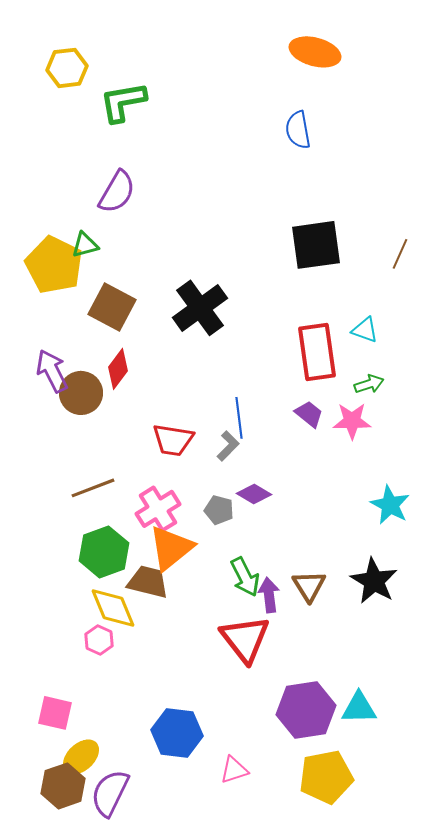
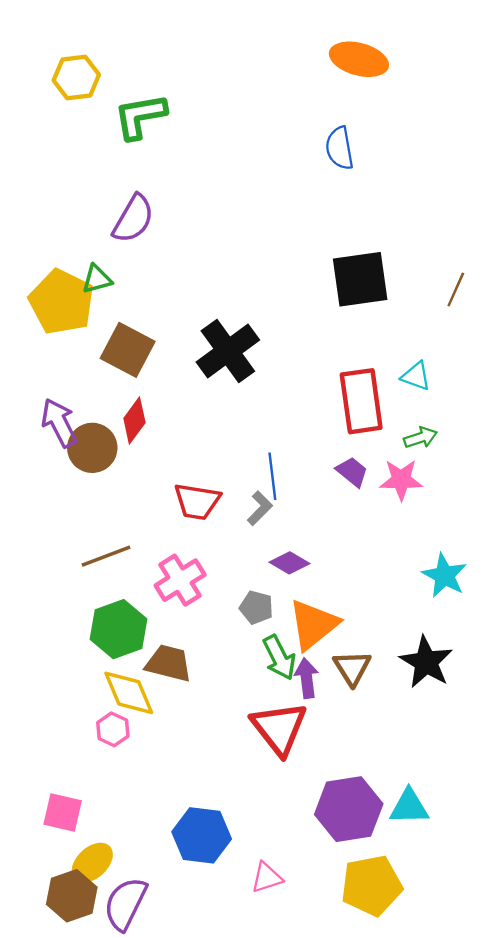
gray pentagon: (219, 510) -> (256, 607), moved
orange triangle: (171, 548) -> (313, 624), moved

